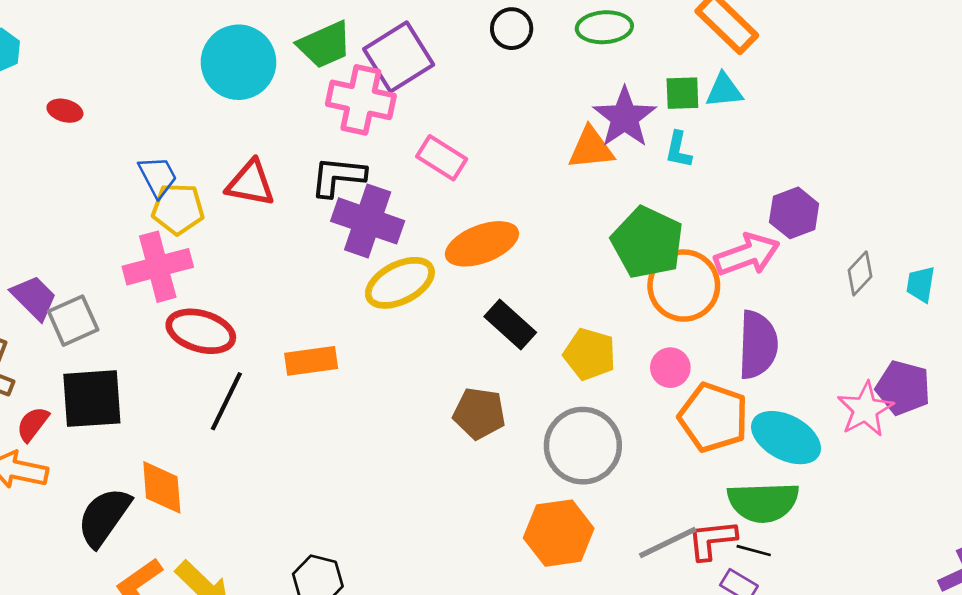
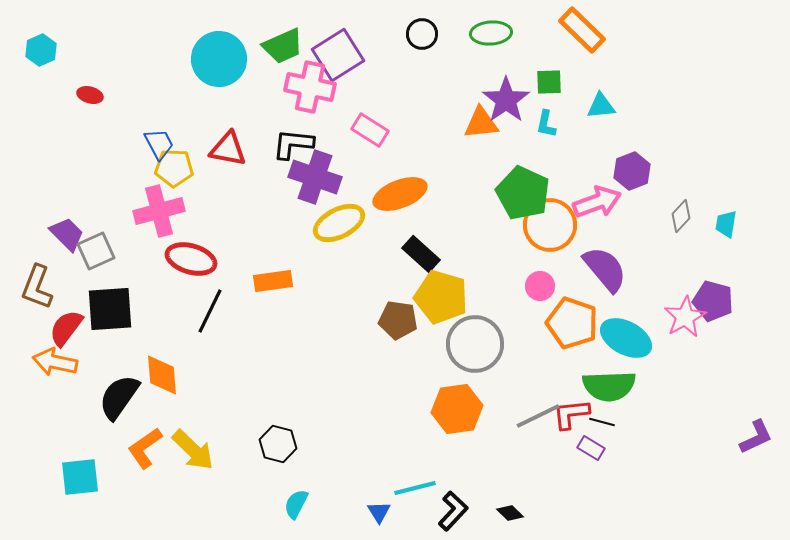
cyan triangle: (724, 90) -> (601, 106), moved
purple semicircle: (758, 345) -> (605, 269), turned -42
yellow pentagon: (590, 354) -> (441, 297), moved, size x1.4
red semicircle: (33, 424) -> (66, 328), size x1.4

